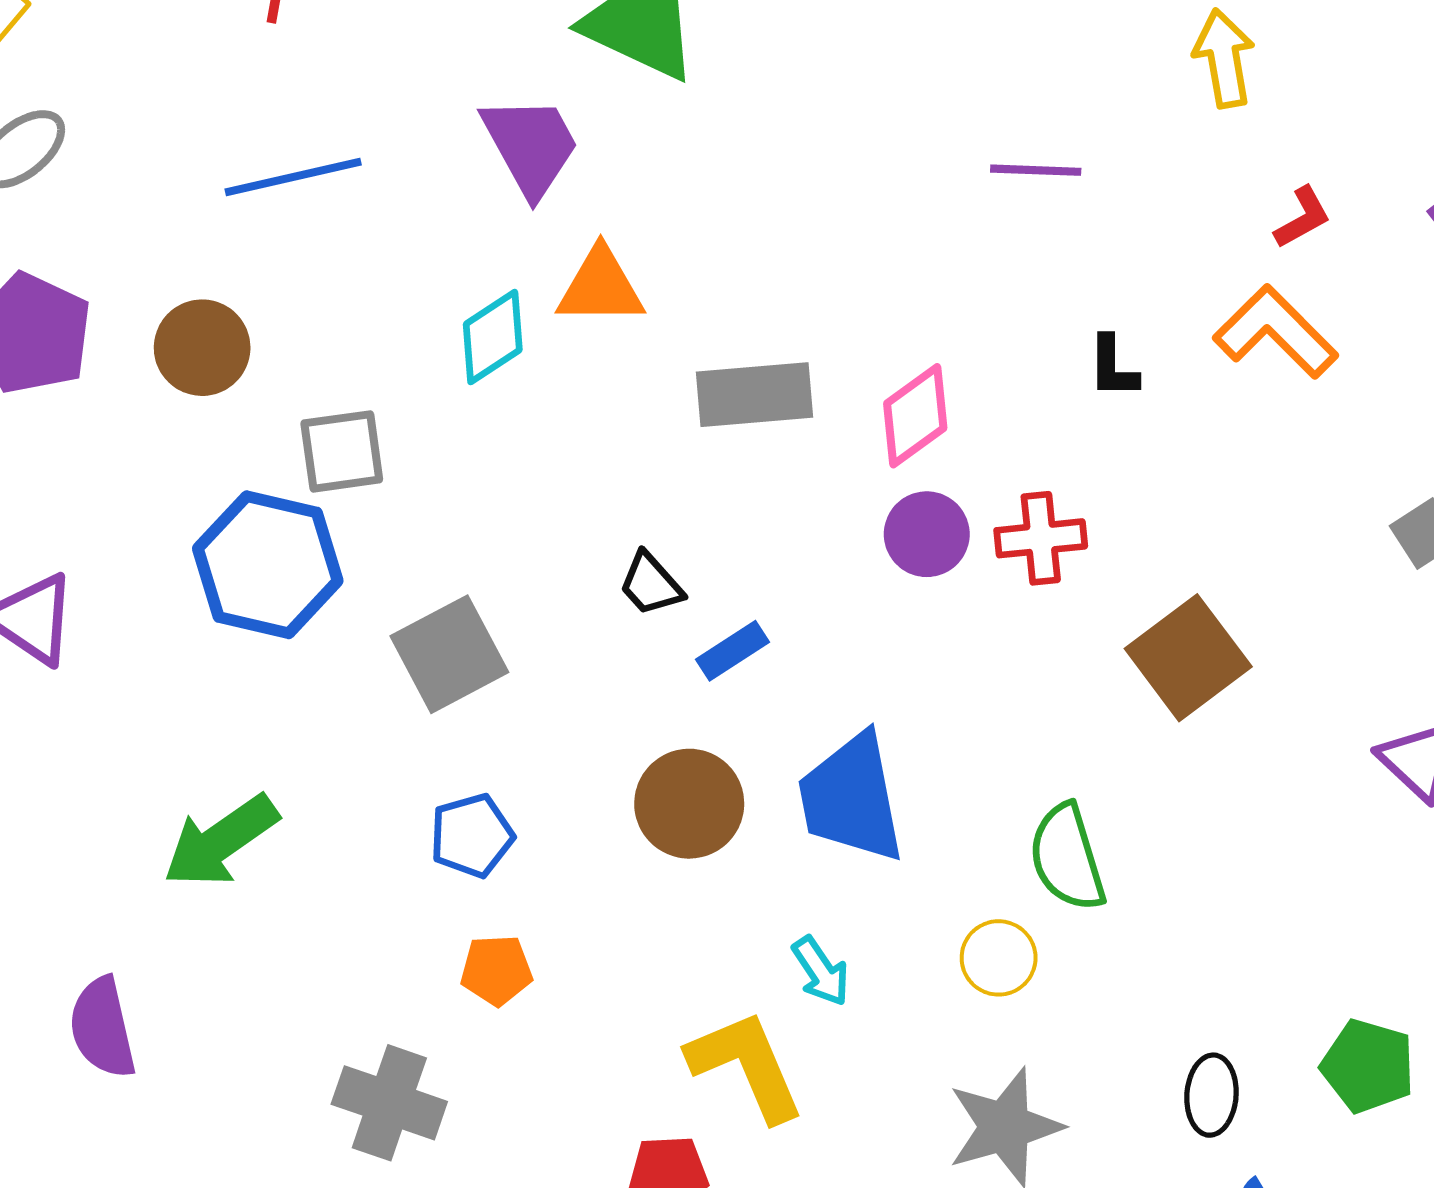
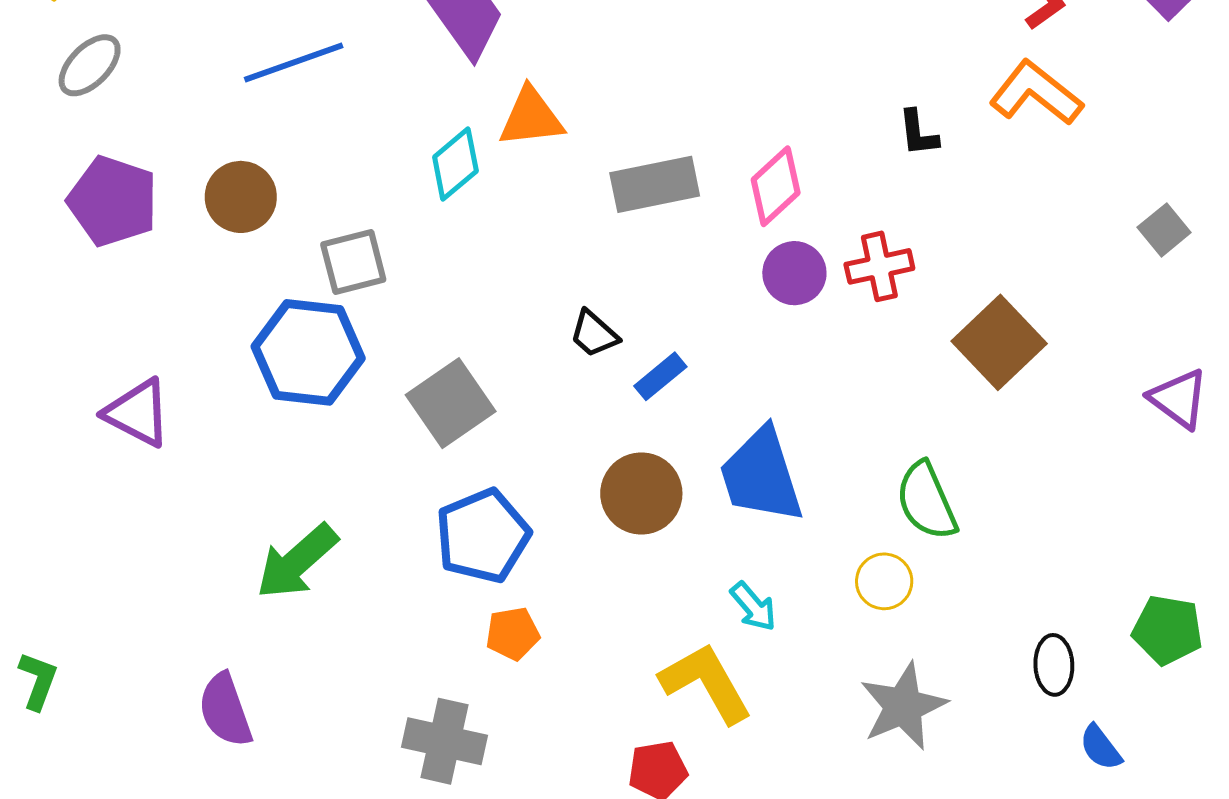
blue pentagon: (472, 836) -> (483, 536), size x1.5

